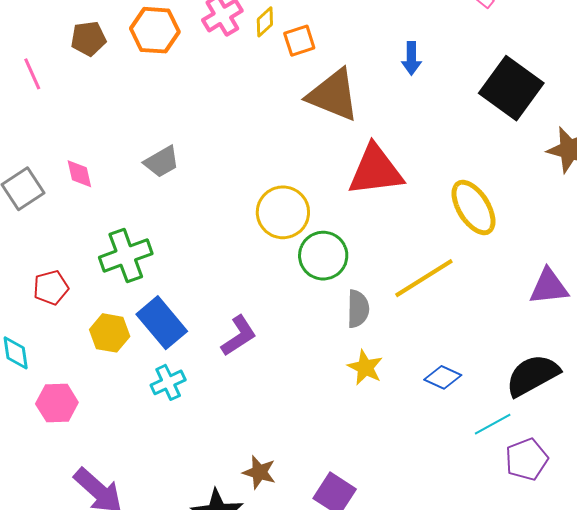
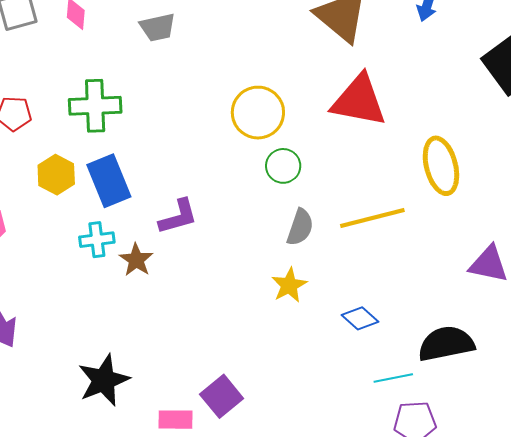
green circle: (323, 256) -> (283, 166), size x0.7
brown star: (259, 472) -> (136, 260), moved

